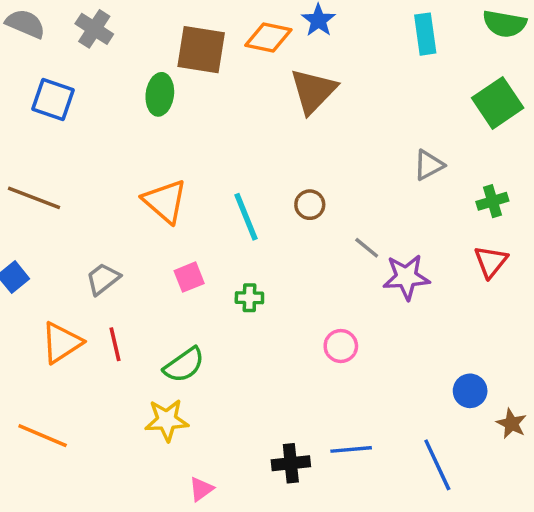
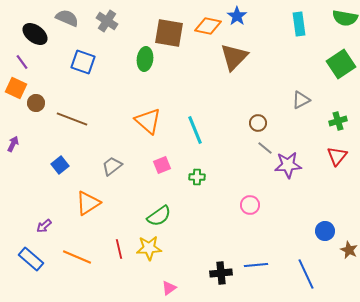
brown circle: (310, 205) -> (258, 123), moved
red line: (115, 344) -> (119, 249), moved

